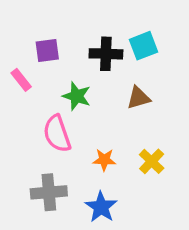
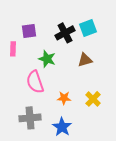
black cross: (106, 54) -> (65, 33), turned -30
pink rectangle: (21, 80) -> (13, 49), turned 40

